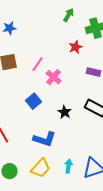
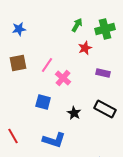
green arrow: (68, 15) -> (77, 25), moved
blue square: (34, 101) -> (43, 102), turned -35

